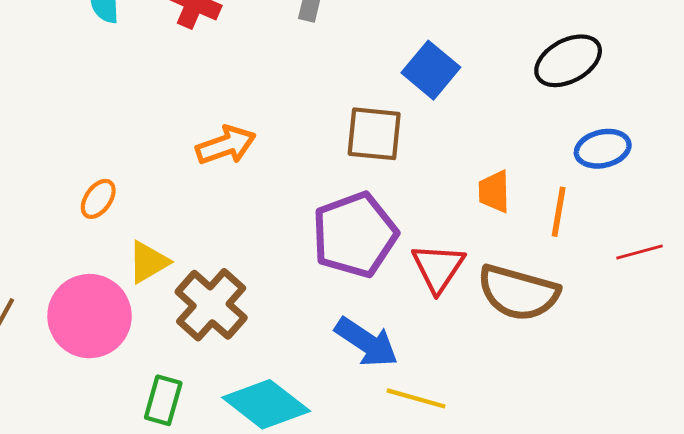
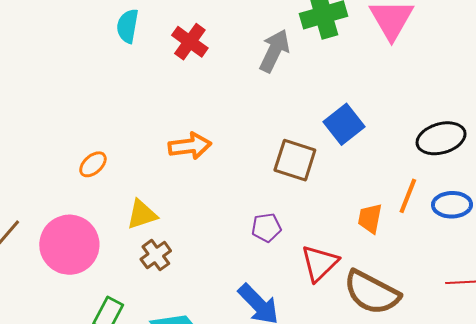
orange line: (559, 212) -> (408, 196), moved
purple pentagon: (355, 235) -> (266, 228), size x0.5
yellow triangle: (148, 262) -> (142, 214), moved
brown cross: (211, 305) -> (156, 255), size x0.6

